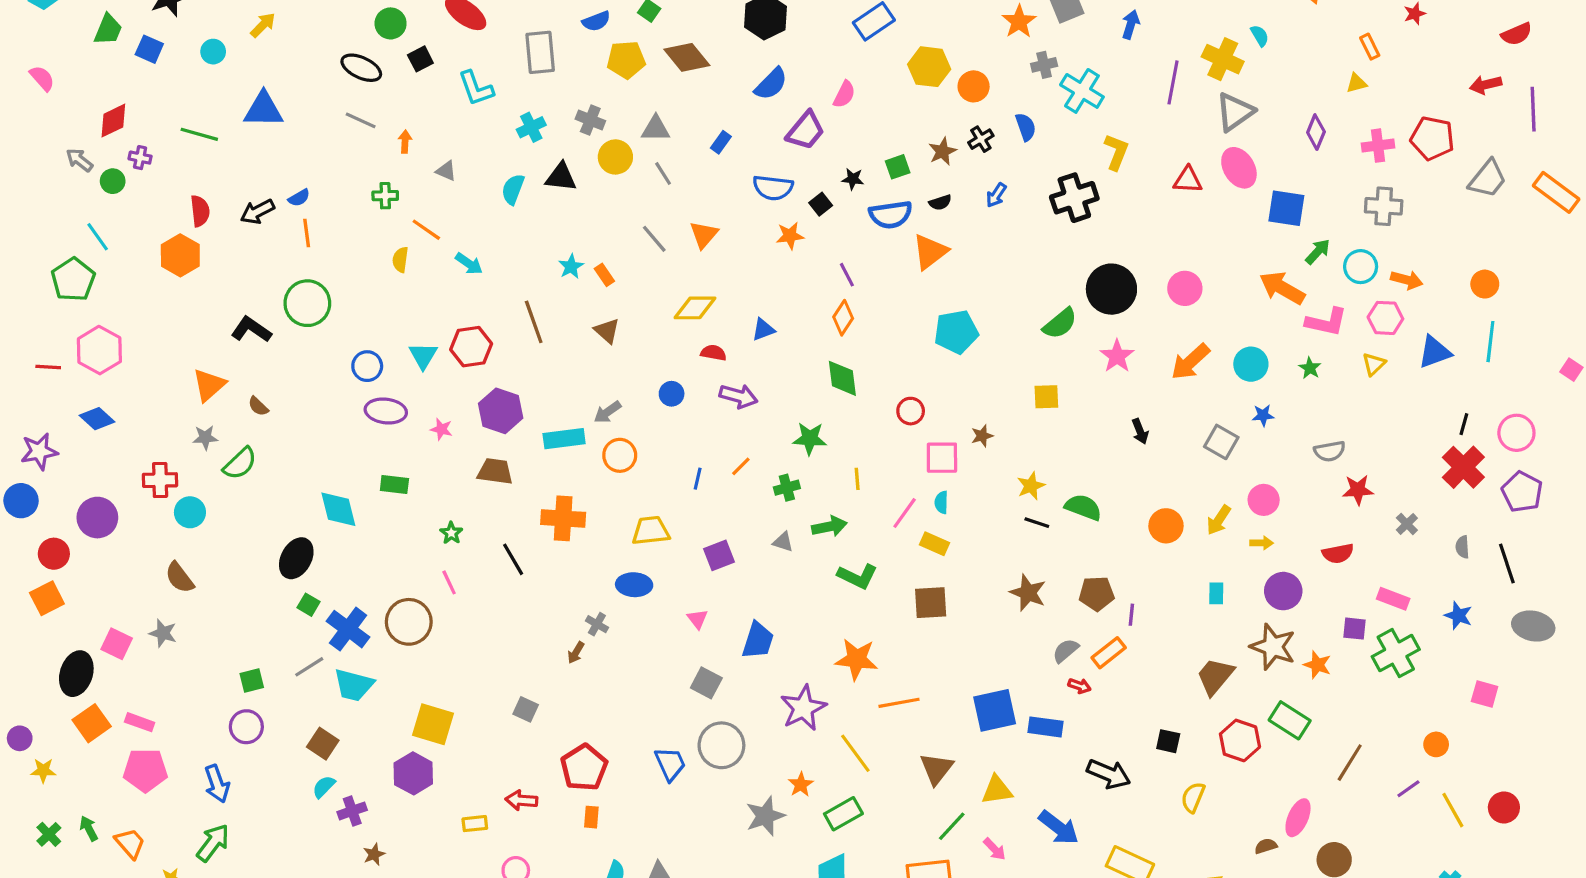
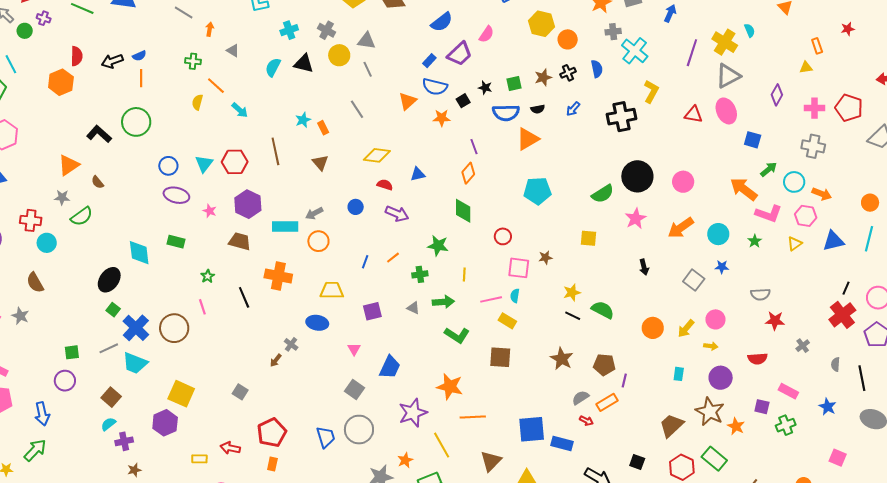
blue rectangle: (721, 142) -> (429, 61), moved
blue square: (1286, 208) -> (753, 140), size x0.7
orange triangle: (704, 235) -> (408, 101), moved
pink line: (905, 513) -> (491, 299), turned 35
green cross: (1396, 653) -> (786, 425), size x0.7

